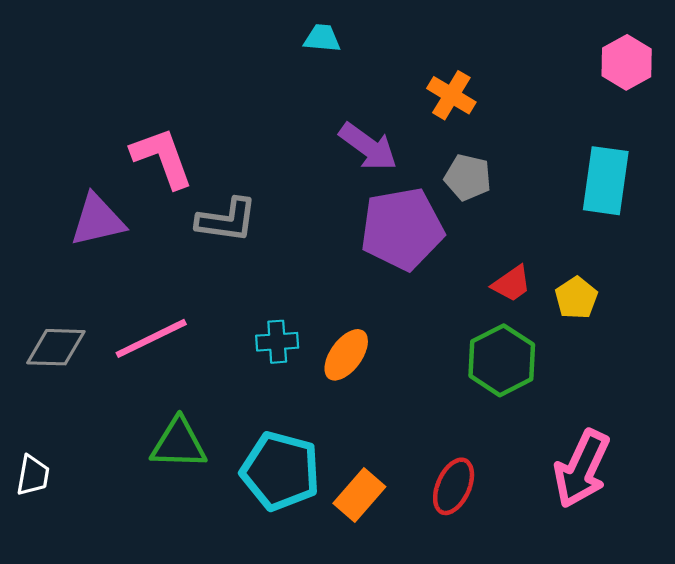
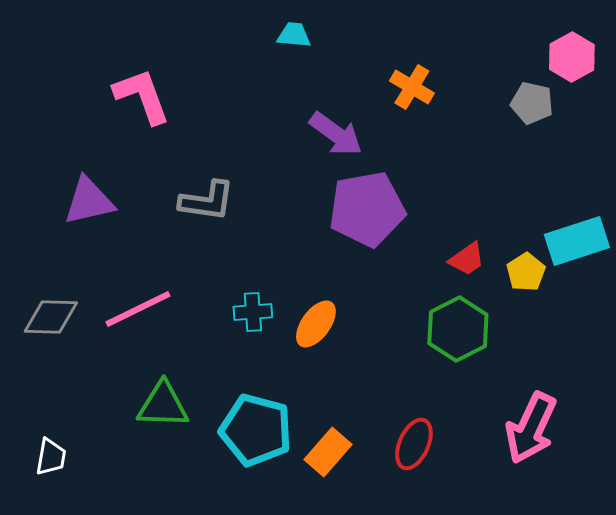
pink L-shape: (162, 158) -> (142, 96), moved
gray pentagon: (468, 177) -> (532, 103), moved
cyan rectangle: (606, 181) -> (577, 241), moved, turned 64
white trapezoid: (33, 475) -> (51, 457), moved

